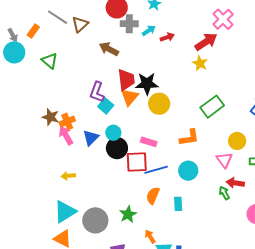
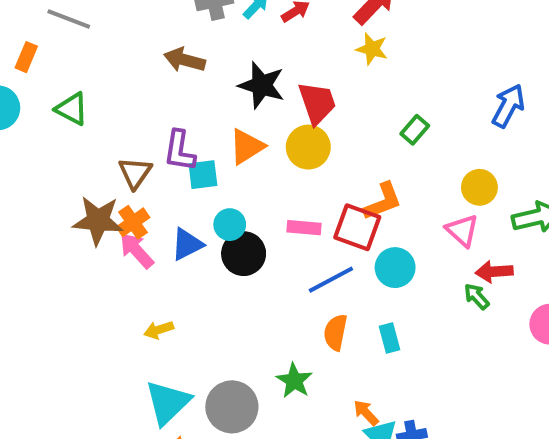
brown triangle: (80, 24) -> (135, 173), moved
red trapezoid: (126, 80) -> (317, 103), moved
black star: (147, 84) -> (262, 85), moved, turned 30
orange triangle: (130, 97) -> (247, 147), turned 30
cyan square: (106, 106) -> (203, 175), turned -35
green rectangle: (212, 107) -> (415, 130), size x0.6
brown star: (51, 117) -> (98, 220), size x1.4
blue triangle: (91, 138) -> (187, 244), turned 30
red square: (137, 162) -> (357, 227), moved, turned 35
orange arrow: (150, 236) -> (366, 413), moved

